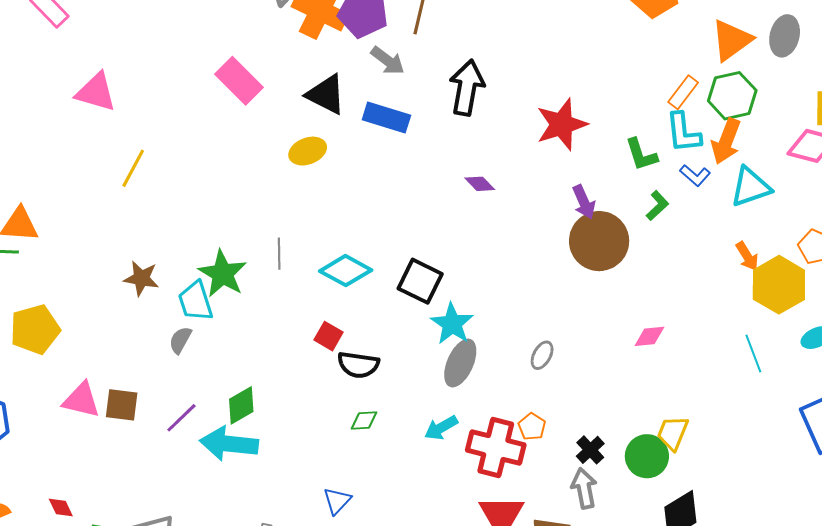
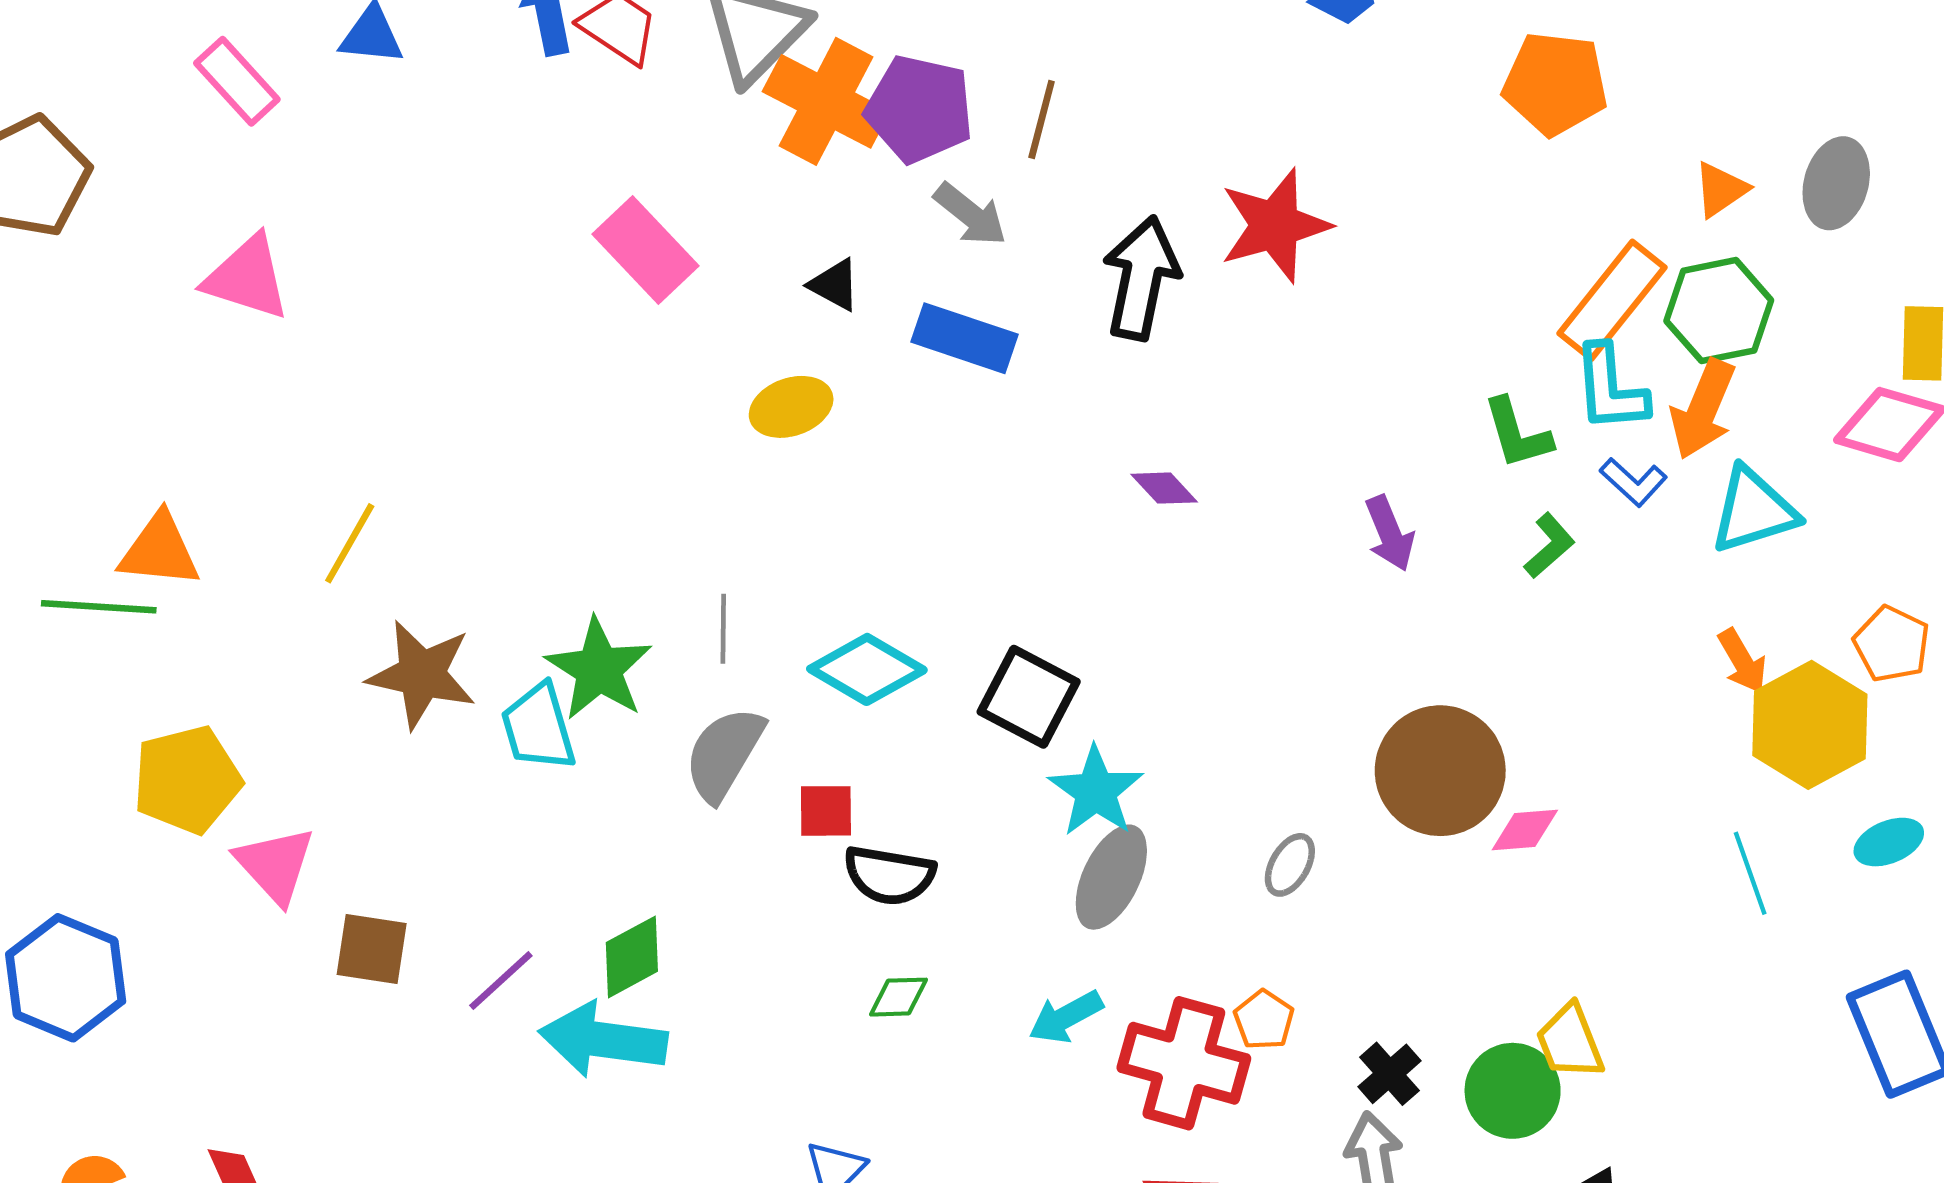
orange triangle: (732, 40) -> (1721, 190), size x0.6
pink triangle: (96, 92) -> (247, 278), moved
orange rectangle: (683, 92) -> (1612, 300), size x1.6
black triangle: (326, 95) -> (835, 285), size x0.6
red star: (562, 124) -> (1275, 225), moved
yellow line: (133, 168) -> (350, 543), moved
brown circle: (599, 241) -> (1440, 771), moved
brown star: (141, 278) -> (422, 675), size x1.4
red square: (329, 336) -> (826, 811), turned -32
gray semicircle: (180, 340) -> (724, 754), moved, size x1.6
pink triangle: (81, 400) -> (275, 865), moved, turned 33
yellow trapezoid: (673, 433) -> (1570, 1042), turned -45

